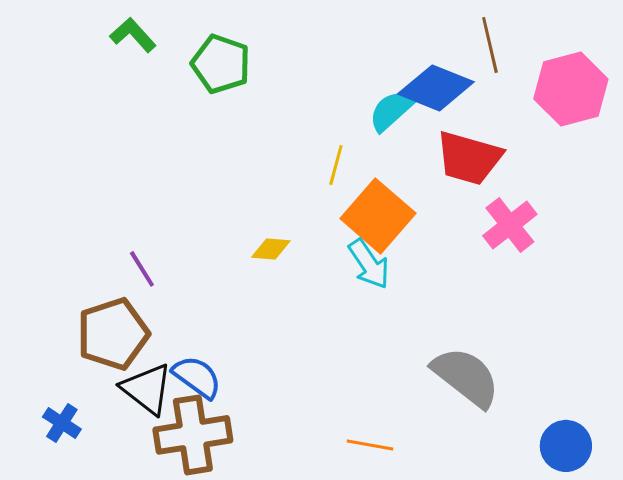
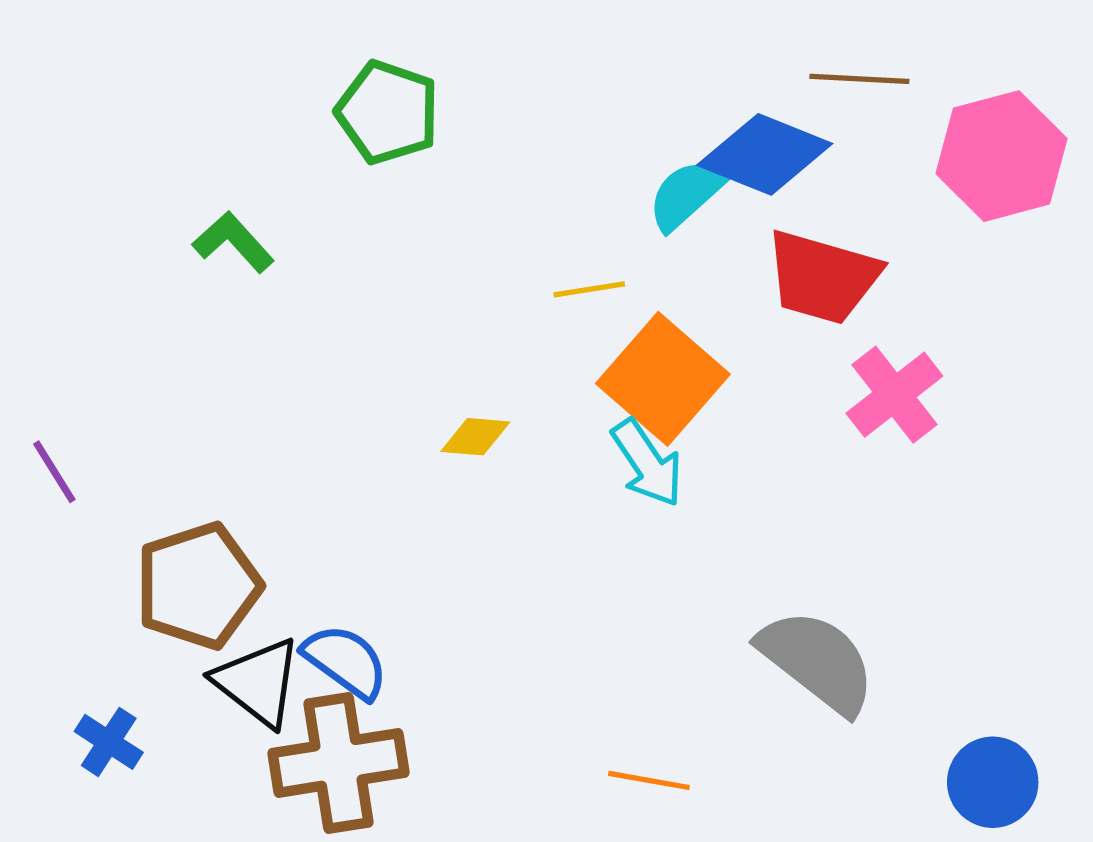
green L-shape: (133, 35) -> (233, 242), moved
brown line: (490, 45) -> (859, 79), turned -74
yellow line: (336, 165) -> (589, 289), turned 66
purple line: (142, 269) -> (54, 472), moved

